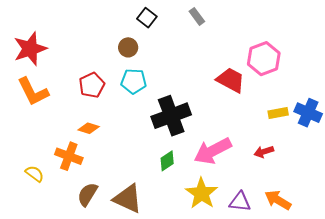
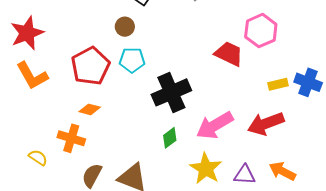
red pentagon: (92, 85) -> (90, 66), size x1.5
red arrow: (264, 152) -> (266, 124), size x1.8

